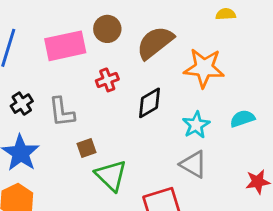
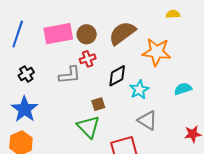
brown circle: (107, 29) -> (87, 34), moved
gray L-shape: (62, 112) -> (70, 75), moved, turned -90
cyan star: (196, 125) -> (139, 90), moved
brown square: (87, 148) -> (98, 104), moved

